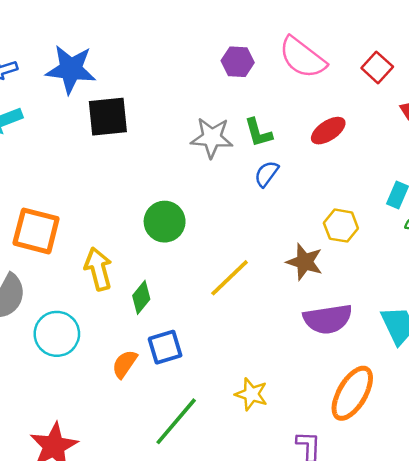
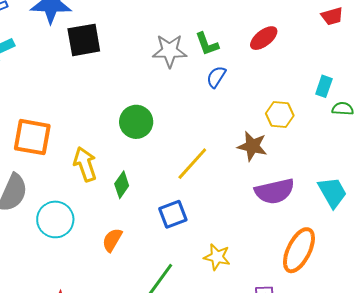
blue square: (165, 347) -> (173, 214), moved

